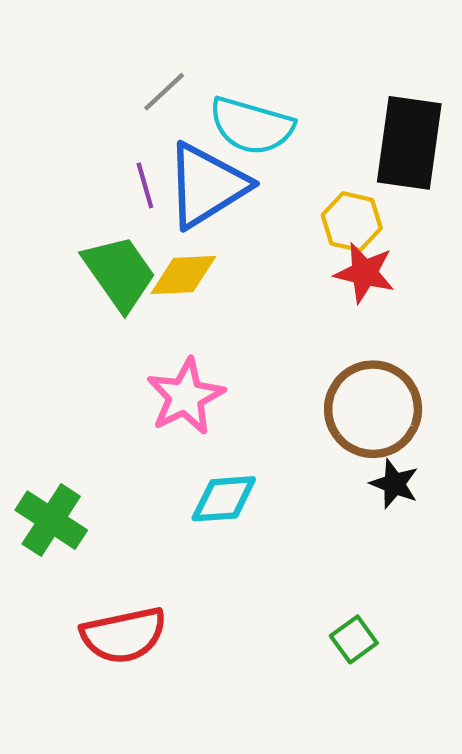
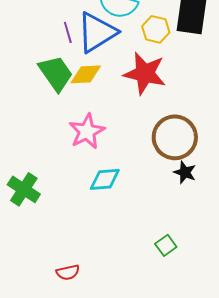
yellow hexagon: (352, 222) -> (156, 29), moved
red star: (364, 273) -> (145, 73), moved, size x1.5
red semicircle: (124, 635) -> (68, 272), moved, size x0.6

